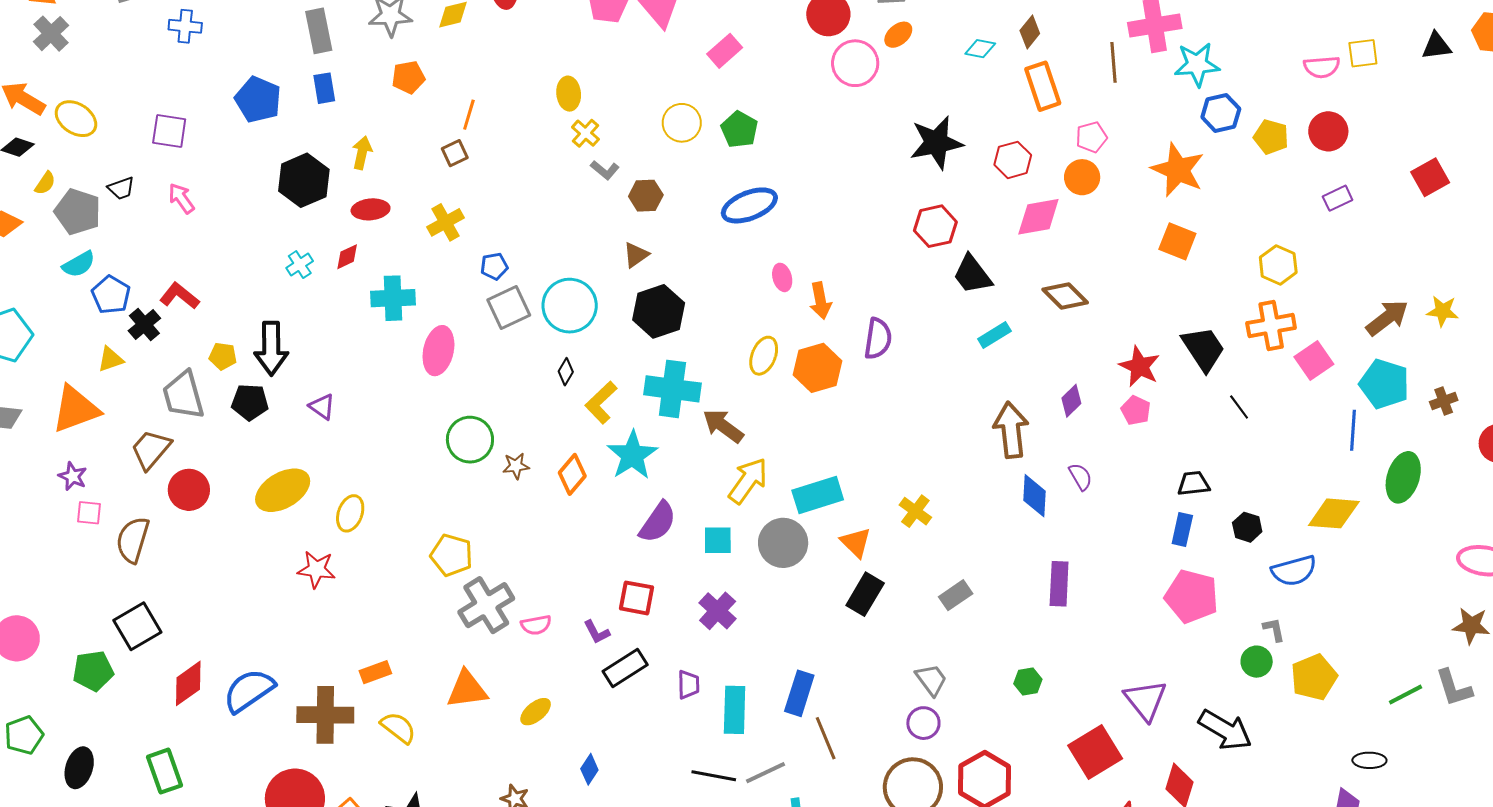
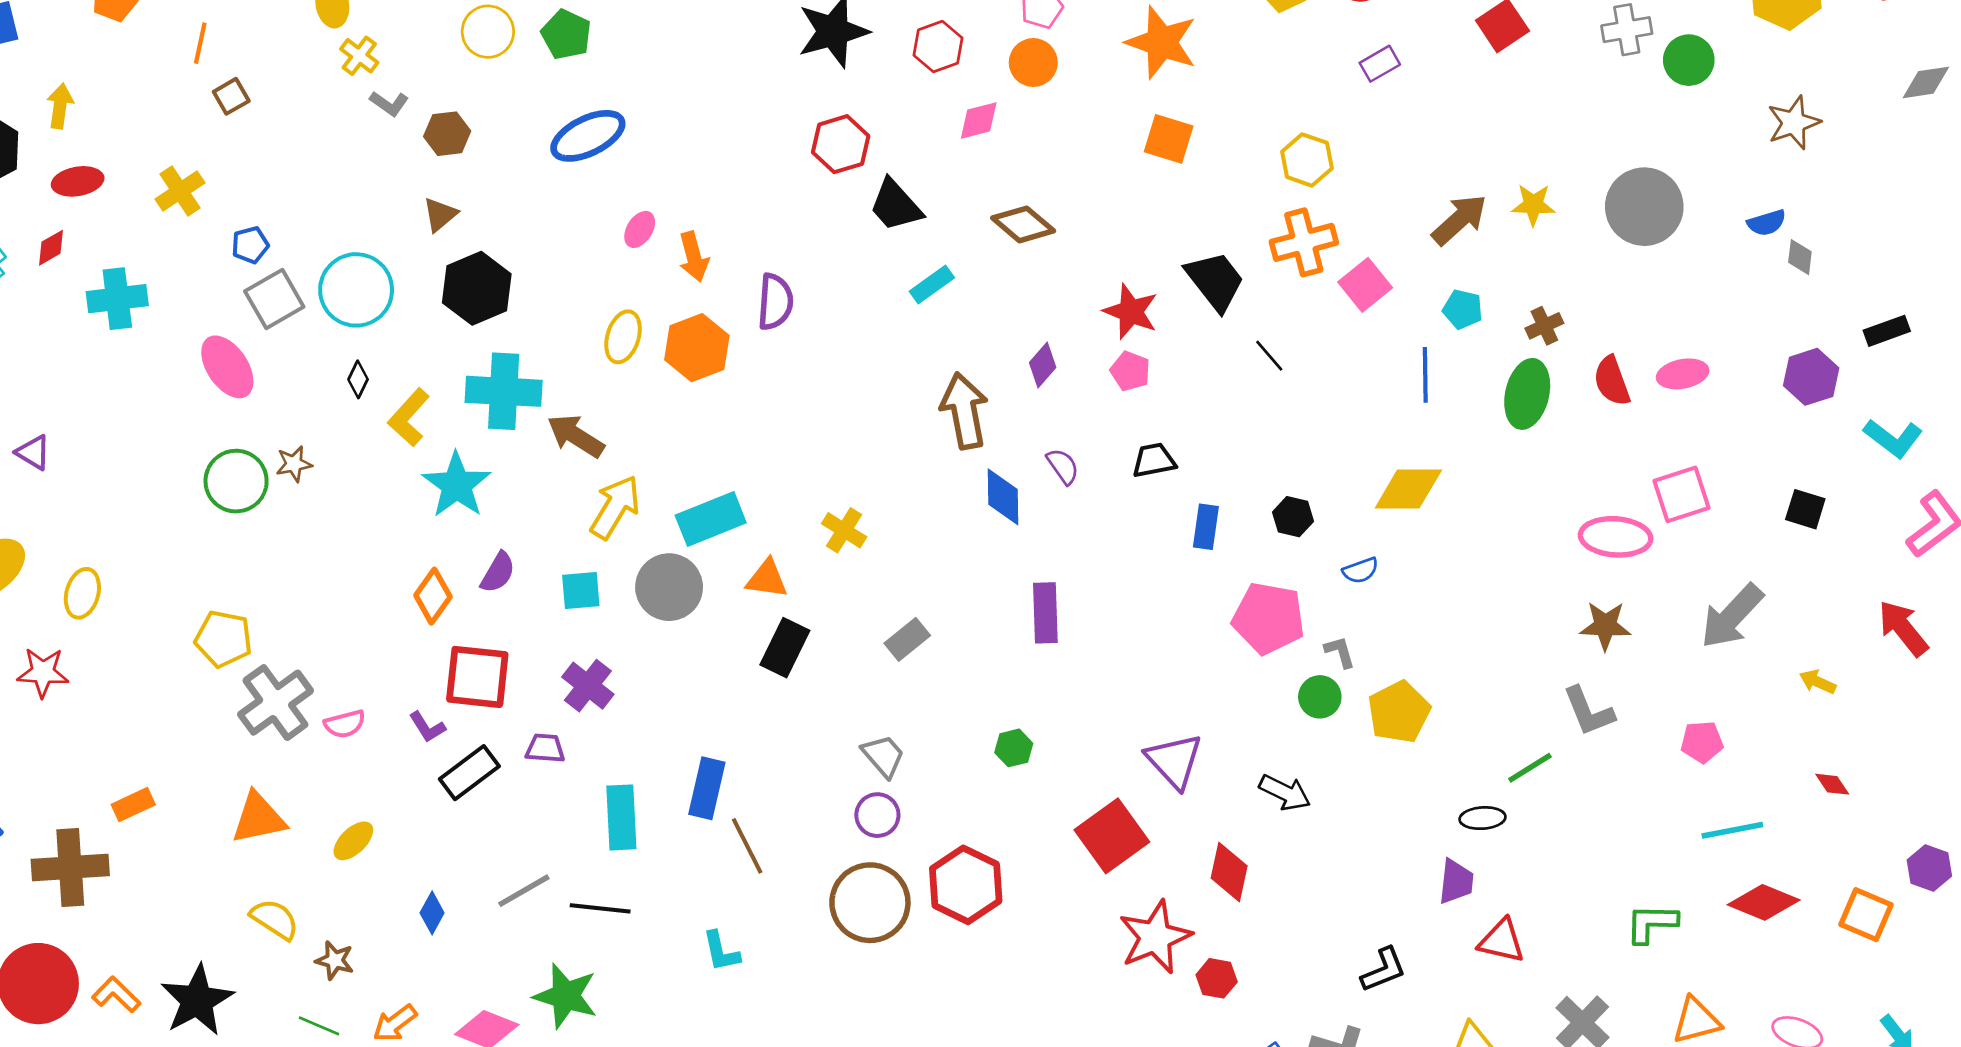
brown square: (455, 153) -> (231, 96), moved
pink diamond: (1038, 217) -> (979, 120), size x0.7
pink ellipse: (782, 277) -> (640, 229), turned 52
pink ellipse: (438, 351) -> (227, 367), moved, turned -42
cyan pentagon: (1384, 384) -> (1463, 309), size x0.6
brown star: (516, 466) -> (294, 464), moved
orange diamond: (572, 474) -> (433, 596), moved
green ellipse: (1403, 477) -> (1527, 394), moved
black trapezoid: (1194, 484) -> (1154, 460), moved
purple semicircle: (658, 522) -> (498, 572), size x0.7
orange triangle: (856, 542) -> (767, 579), turned -32
blue semicircle: (1294, 571) -> (1361, 570), size x0.6
pink pentagon: (1192, 596) -> (1269, 618), moved
red square: (637, 598) -> (477, 677), size x1.4
purple trapezoid: (689, 685) -> (545, 748), moved, turned -80
green line: (1405, 695) -> (1530, 768), moved
yellow semicircle: (398, 728) -> (275, 919), moved
black arrow: (1225, 730) -> (1285, 792), size x0.7
gray line: (766, 773) -> (524, 891), moved

